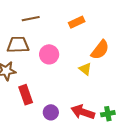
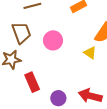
brown trapezoid: (18, 45) -> (21, 33), turned 75

